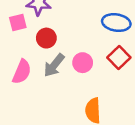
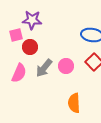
red circle: (46, 38) -> (30, 47), moved

